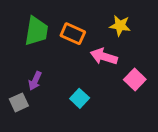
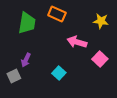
yellow star: (120, 26) -> (101, 21), moved
orange rectangle: (73, 34) -> (57, 14), moved

